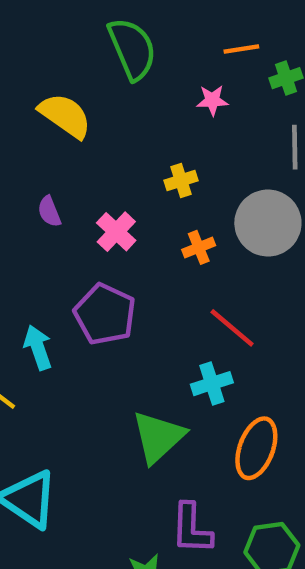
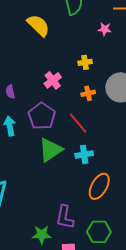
purple semicircle: (49, 211) -> (10, 92), moved
red line: (232, 328) -> (78, 123), moved
green triangle: (158, 437) -> (50, 150), moved

